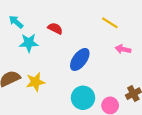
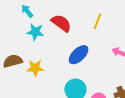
yellow line: (110, 23) -> (98, 21), moved, turned 70
red semicircle: (55, 28) -> (61, 23), size x1.5

